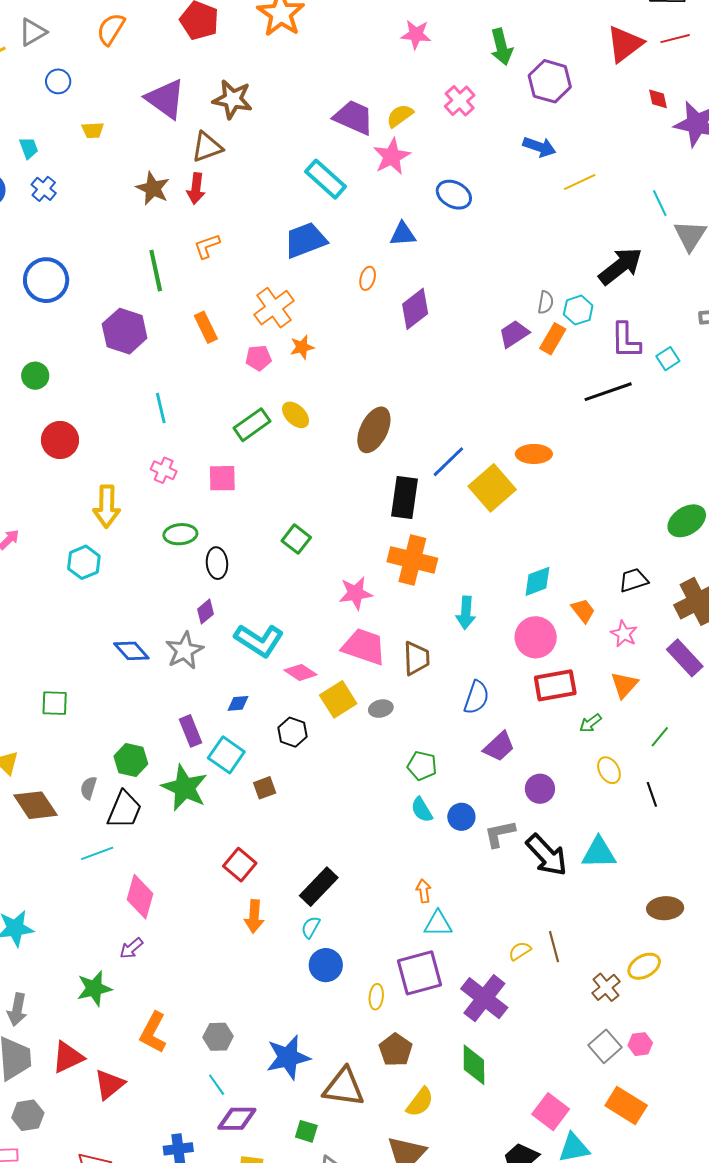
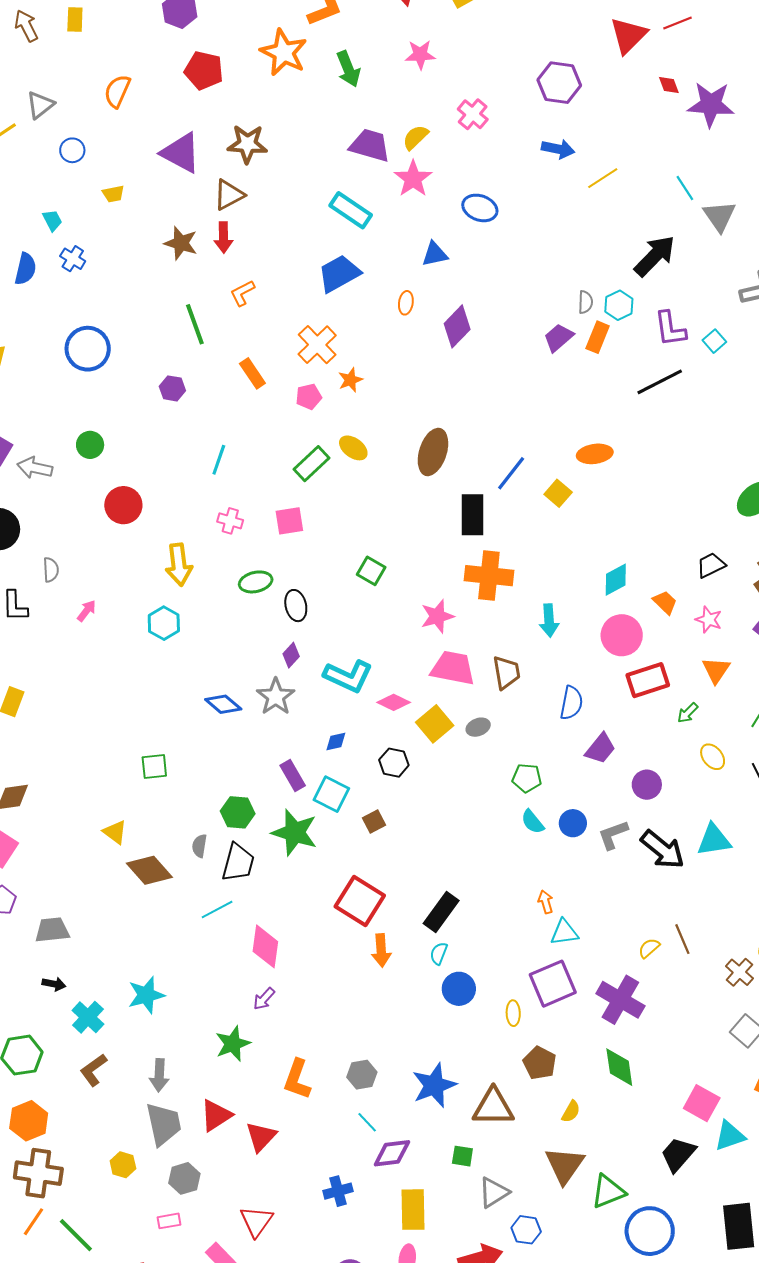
green arrow: (501, 47) -> (348, 69), moved
purple hexagon: (125, 331) -> (172, 388), size x0.6
cyan line: (161, 408) -> (219, 460), turned 40
yellow square: (492, 488) -> (558, 493), size x0.6
red square: (240, 865) -> (360, 901), size x1.5
yellow semicircle: (420, 1102) -> (571, 1111), size x0.7

